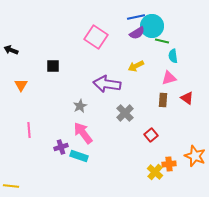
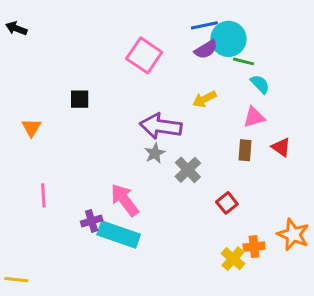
black arrow: (11, 50) -> (16, 28), moved
cyan semicircle: (173, 56) -> (260, 84), turned 144
gray star: (80, 106) -> (155, 153), moved
cyan rectangle: (79, 156) -> (119, 235), size x1.5

